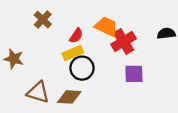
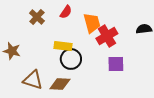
orange trapezoid: (106, 26) -> (92, 23), turned 50
red semicircle: (76, 36) -> (66, 12), moved
yellow rectangle: (73, 53) -> (63, 46), turned 30

